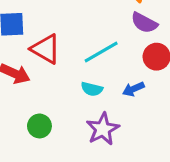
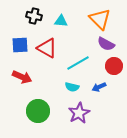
red triangle: (46, 49) -> (47, 48), moved
green circle: (39, 126) -> (38, 111), size x1.5

